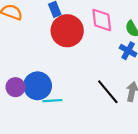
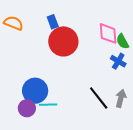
pink diamond: (102, 20) -> (108, 33), moved
purple circle: (15, 87) -> (27, 108), moved

